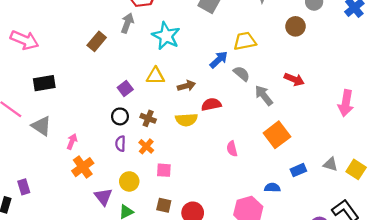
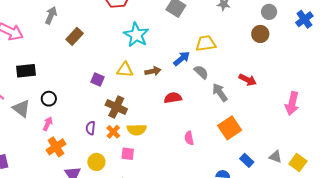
gray arrow: (127, 23) -> (51, 15), moved
brown circle: (295, 26) -> (260, 34), moved
brown arrow: (186, 86) -> (153, 71), moved
purple square: (125, 89) -> (98, 79), turned -32
black circle: (120, 116) -> (49, 99), moved
brown cross: (148, 118) -> (116, 107), size x1.5
yellow semicircle: (186, 120) -> (137, 130), moved
blue rectangle: (298, 170) -> (247, 160), turned 64

